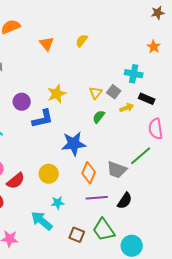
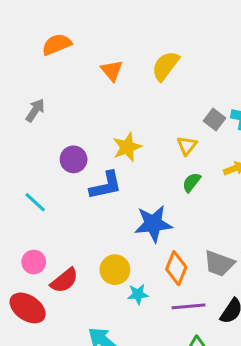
yellow semicircle: (82, 41) -> (165, 66), size x1.5
gray square: (114, 92) -> (215, 120), moved
cyan star: (58, 203) -> (138, 294), moved

